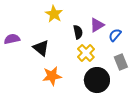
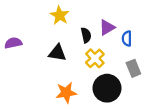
blue semicircle: (115, 35) -> (127, 39), turned -40
black triangle: (41, 48) -> (57, 53), moved, turned -30
orange star: (52, 76) -> (66, 93), moved

